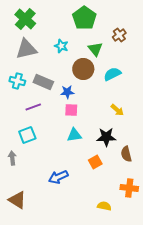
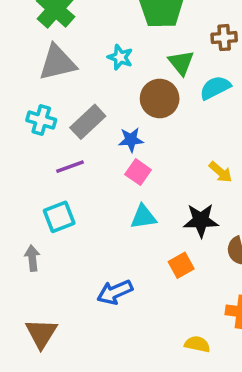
brown cross: (119, 35) -> (224, 38), turned 32
cyan semicircle: (112, 74) -> (215, 88), moved
gray rectangle: (43, 82) -> (88, 122), turned -66
pink square: (71, 110) -> (138, 172), turned 32
brown triangle: (17, 200) -> (41, 333), turned 30

